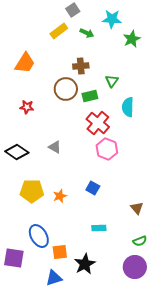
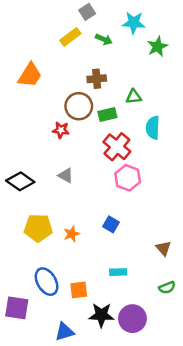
green triangle: (112, 81) -> (134, 97), turned 48
red star: (27, 107) -> (61, 130), moved
orange square: (60, 252) -> (79, 290), moved
black star: (85, 264) -> (101, 315), turned 30
purple circle: (135, 267) -> (132, 319), moved

